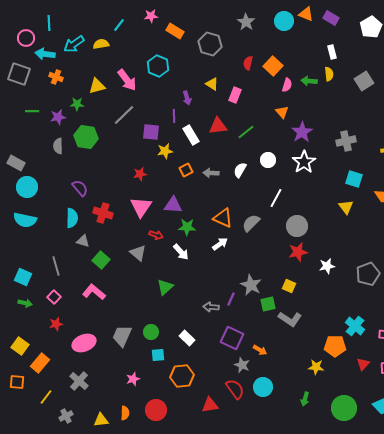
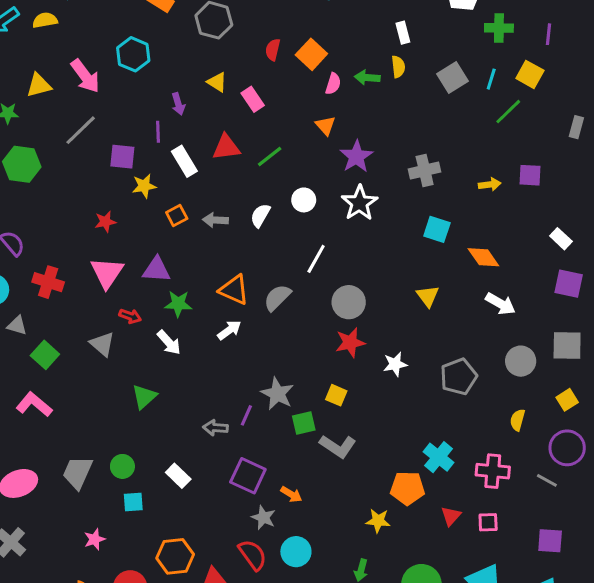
pink rectangle: (235, 95) -> (253, 99), turned -56
yellow triangle: (346, 207) -> (428, 296), moved
orange hexagon: (182, 376) -> (175, 556), moved

